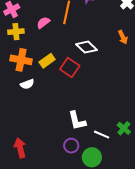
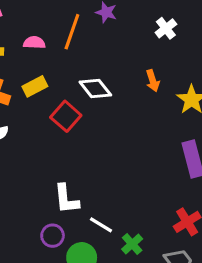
pink semicircle: (43, 23) -> (34, 43), turned 32
yellow rectangle: (47, 61) -> (35, 86), moved
green cross: (124, 128) -> (132, 244), moved

